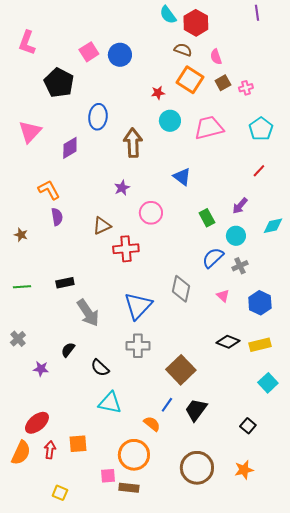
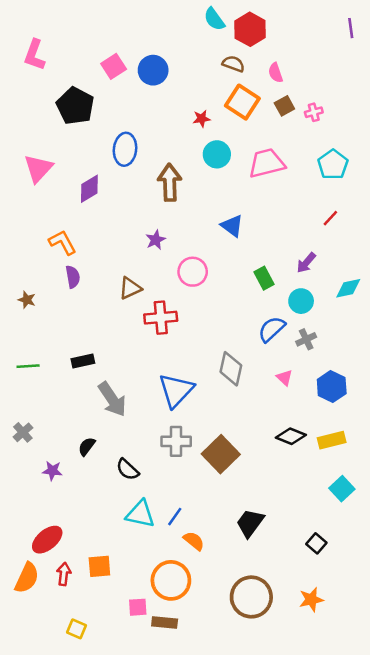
purple line: (257, 13) -> (351, 28), moved
brown square: (181, 370) -> (221, 454), moved
blue line: (167, 405) -> (175, 517), moved

